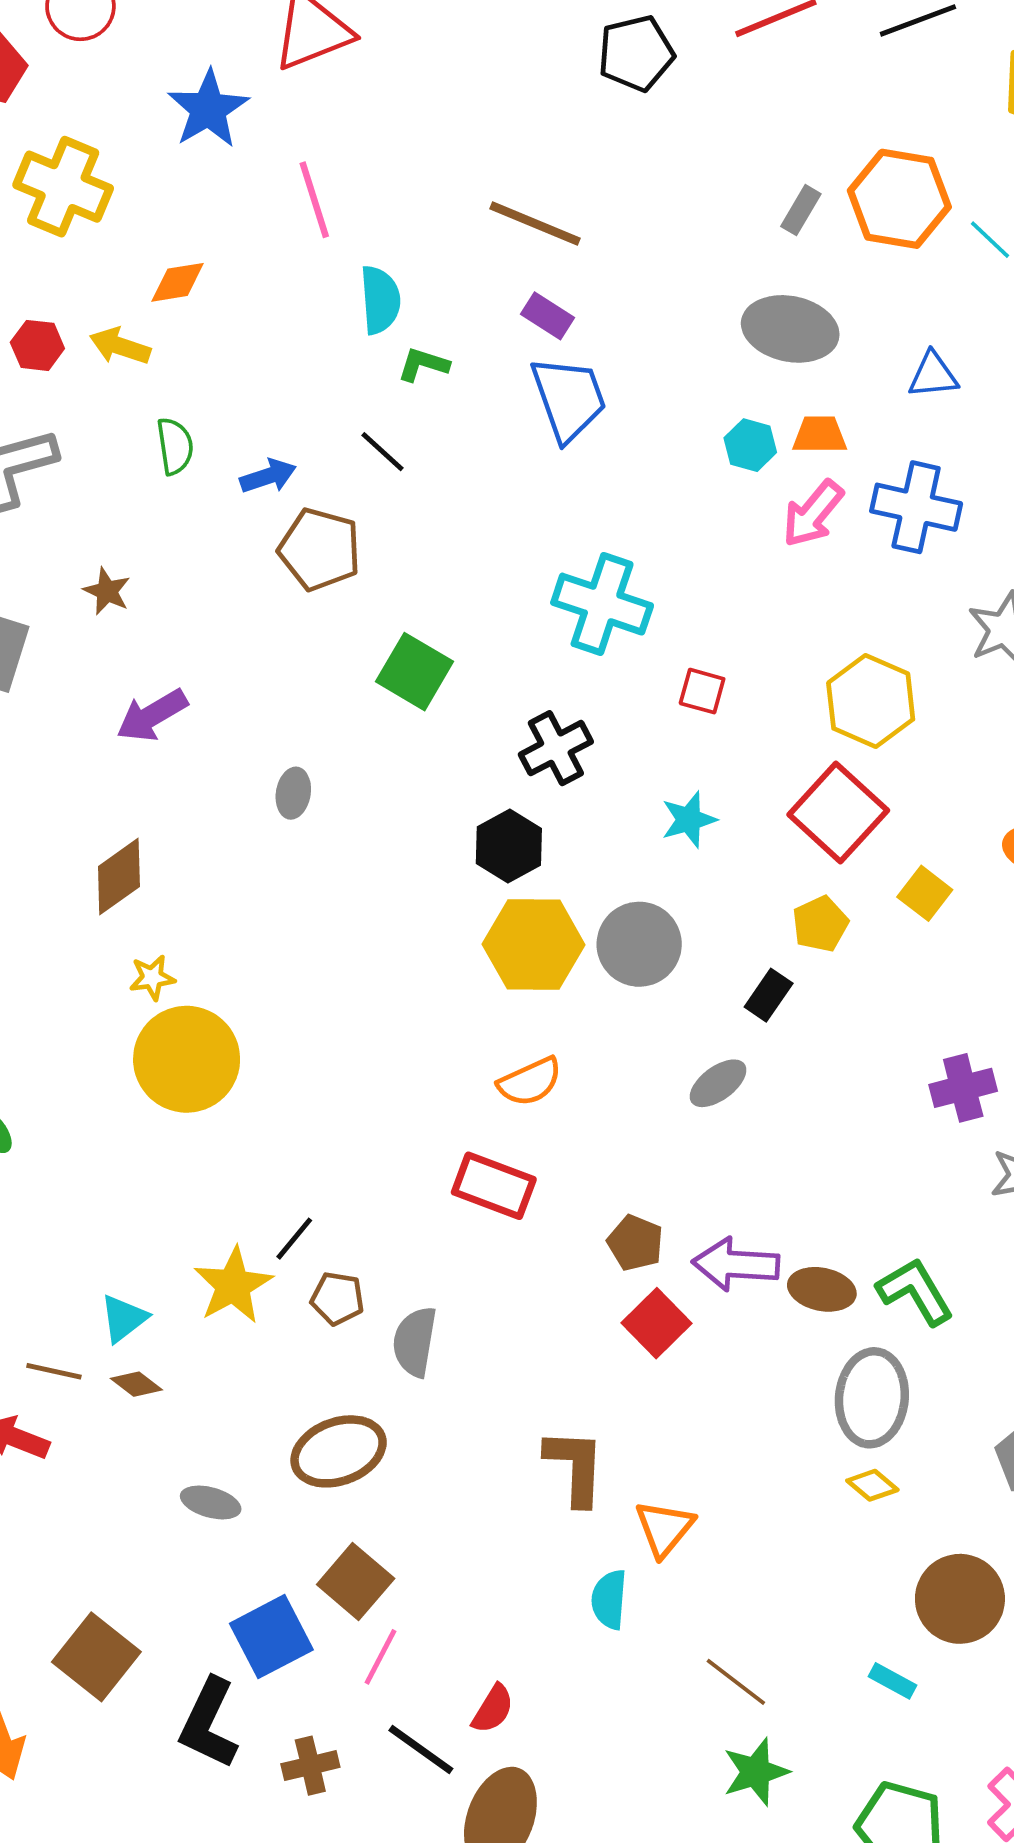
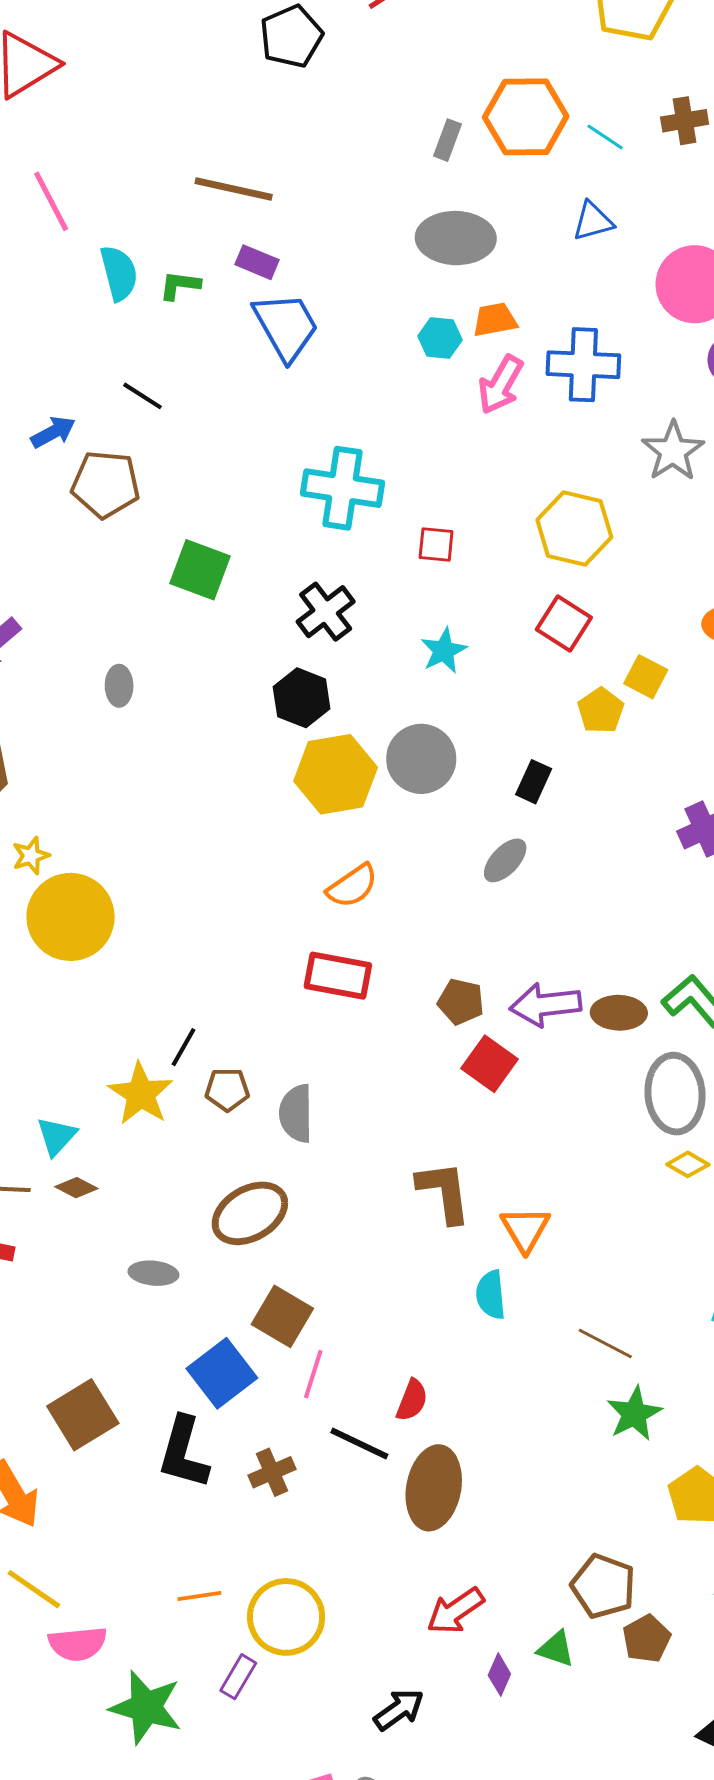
green L-shape: (423, 365) -> (180, 285), moved
blue triangle: (933, 375) -> (593, 221), moved
red square: (838, 812) -> (564, 623), size x0.7
yellow pentagon: (820, 924) -> (601, 711), moved
brown square: (96, 1657) -> (83, 1415), turned 30

